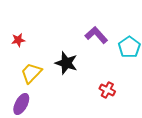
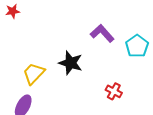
red star: (18, 40) -> (13, 11), moved

